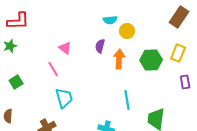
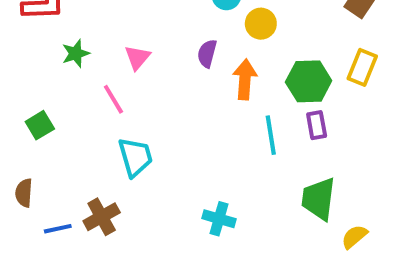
green star: (10, 46) -> (76, 53), moved
pink triangle: (65, 48) -> (137, 57), turned 32
purple rectangle: (185, 82) -> (317, 125), moved
cyan line: (127, 100) -> (271, 135), moved

